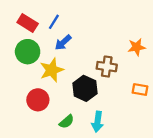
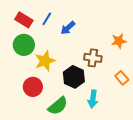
blue arrow: (63, 42) -> (68, 28), moved
orange rectangle: (140, 90) -> (122, 78), turned 40
green semicircle: (67, 122) -> (58, 106), size x1.5
cyan arrow: (98, 122) -> (93, 99), moved

